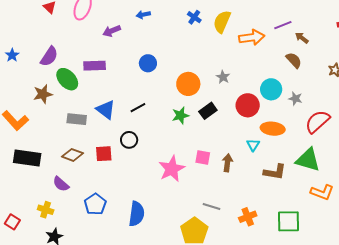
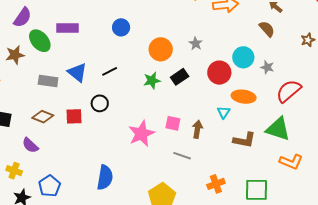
blue pentagon: (95, 204) -> (49, 186), moved
gray line: (211, 206) -> (182, 156), moved

